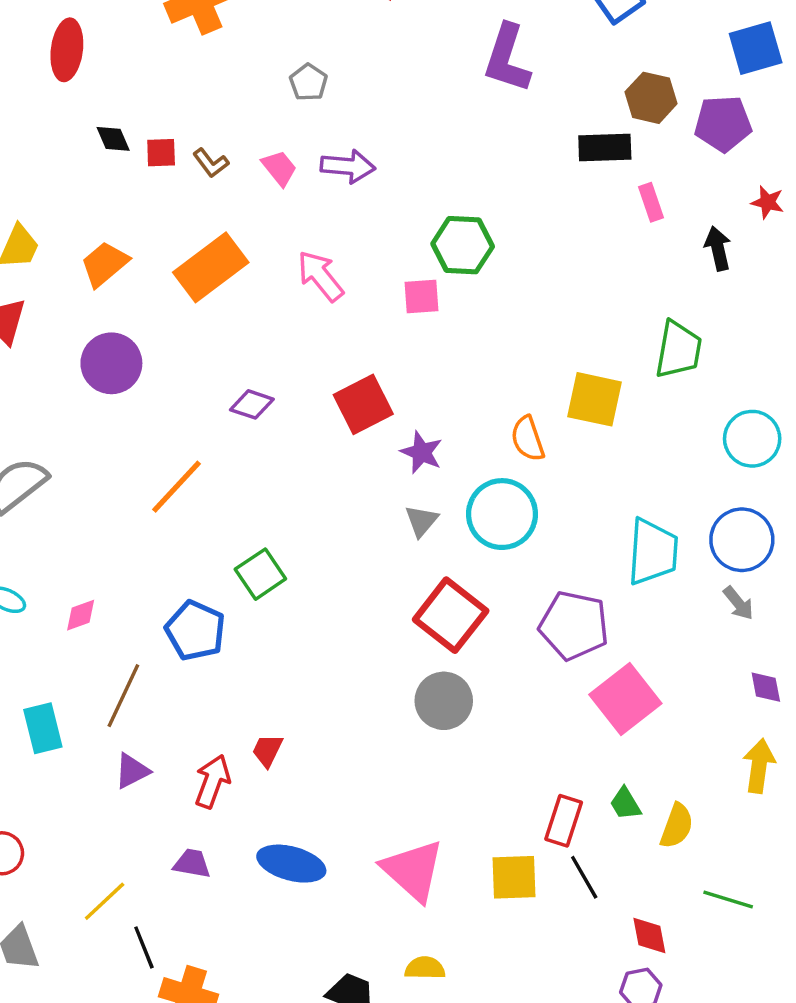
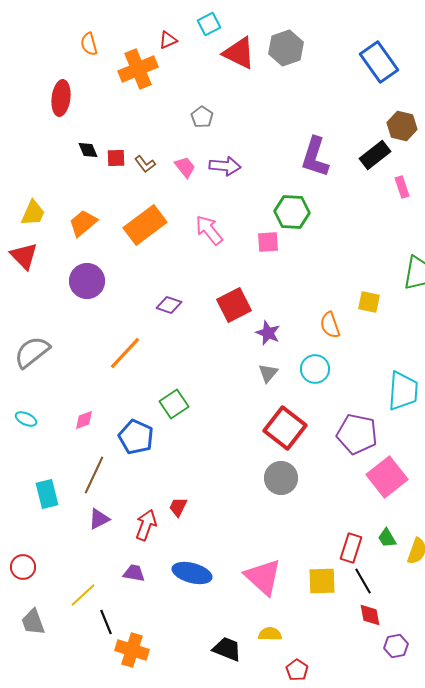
purple L-shape: (507, 58) -> (315, 157), moved
black rectangle: (605, 147) -> (375, 155), turned -36
yellow square: (595, 399) -> (369, 302), size x0.7
cyan circle: (502, 514) -> (315, 369), size x0.7
pink diamond: (81, 615) -> (84, 420), moved
red diamond: (649, 935) -> (370, 615), moved

